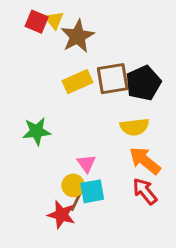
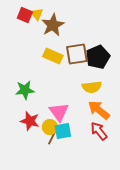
yellow rectangle: (78, 82) -> (53, 56), turned 48
pink triangle: (86, 163) -> (59, 112), size x1.5
red star: (61, 215) -> (30, 121), moved

